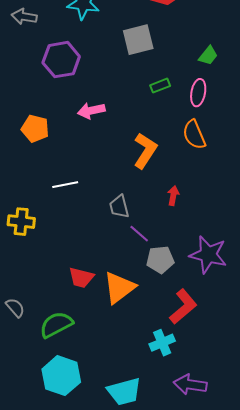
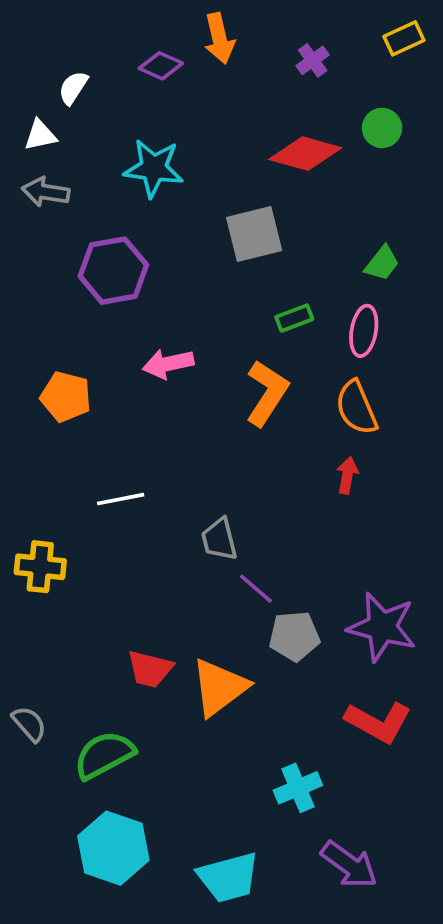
orange L-shape: (145, 151) -> (267, 393), moved
red arrow: (173, 196) -> (347, 475), moved
red L-shape: (183, 307) -> (378, 722), moved, turned 69
purple arrow: (190, 385) -> (349, 865), turned -152

